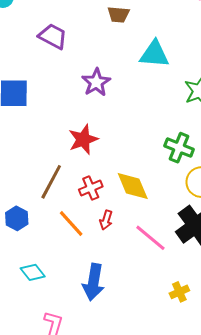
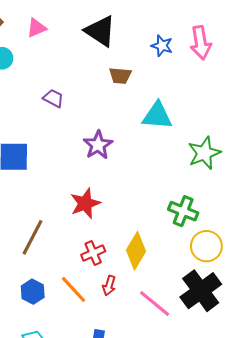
purple trapezoid: (53, 36) -> (53, 98), size x0.7
brown line: (51, 182) -> (32, 237), moved
yellow diamond: (133, 186) -> (136, 251), turned 54
blue hexagon: (17, 218) -> (33, 292), moved

